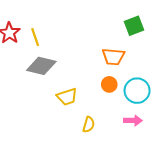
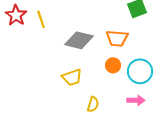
gray diamond: (41, 66) -> (79, 40), moved

